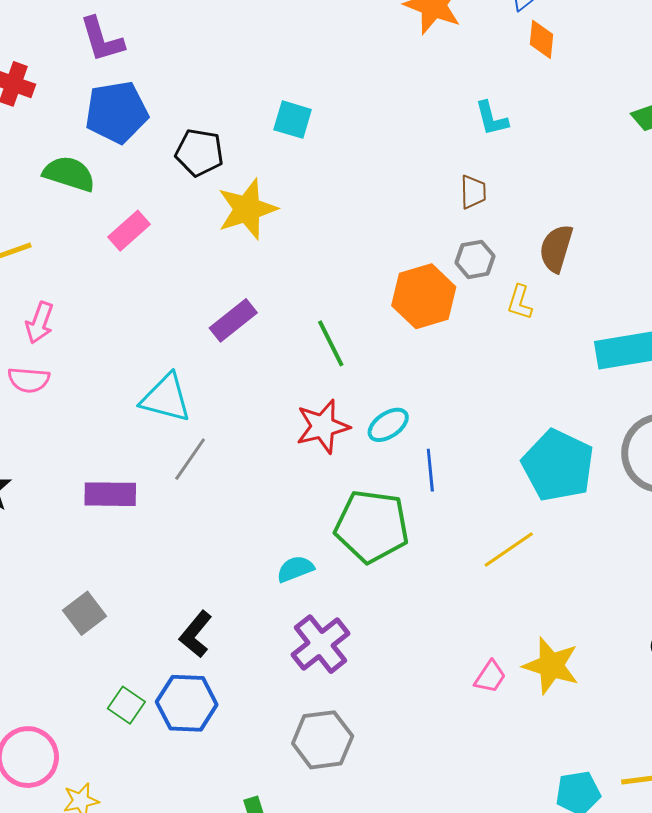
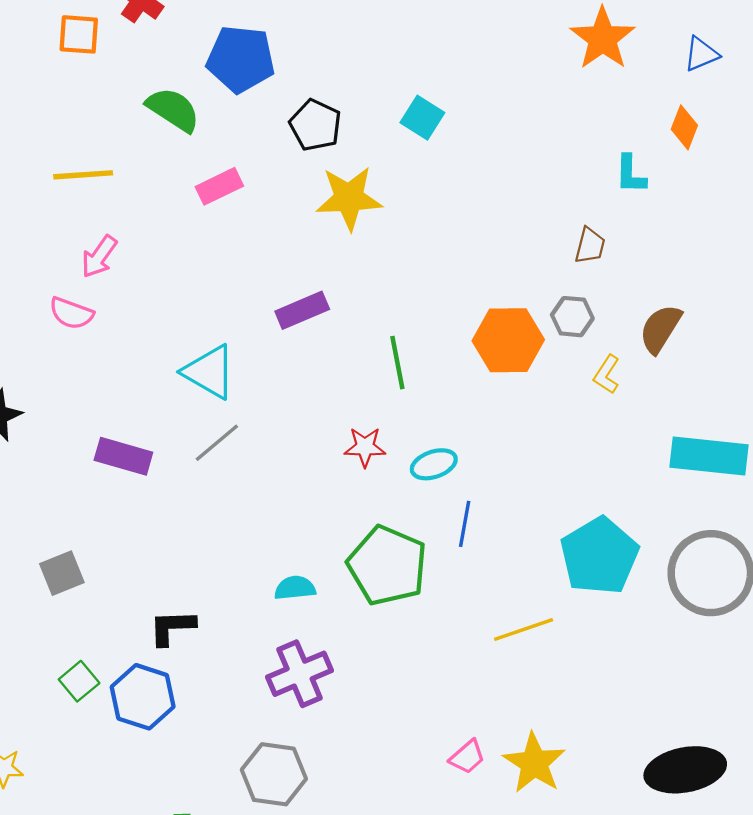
orange diamond: (542, 39) -> (684, 127), moved
red star: (323, 426) -> (365, 447), size x0.7
black L-shape: (196, 634) -> (172, 627), turned 33

